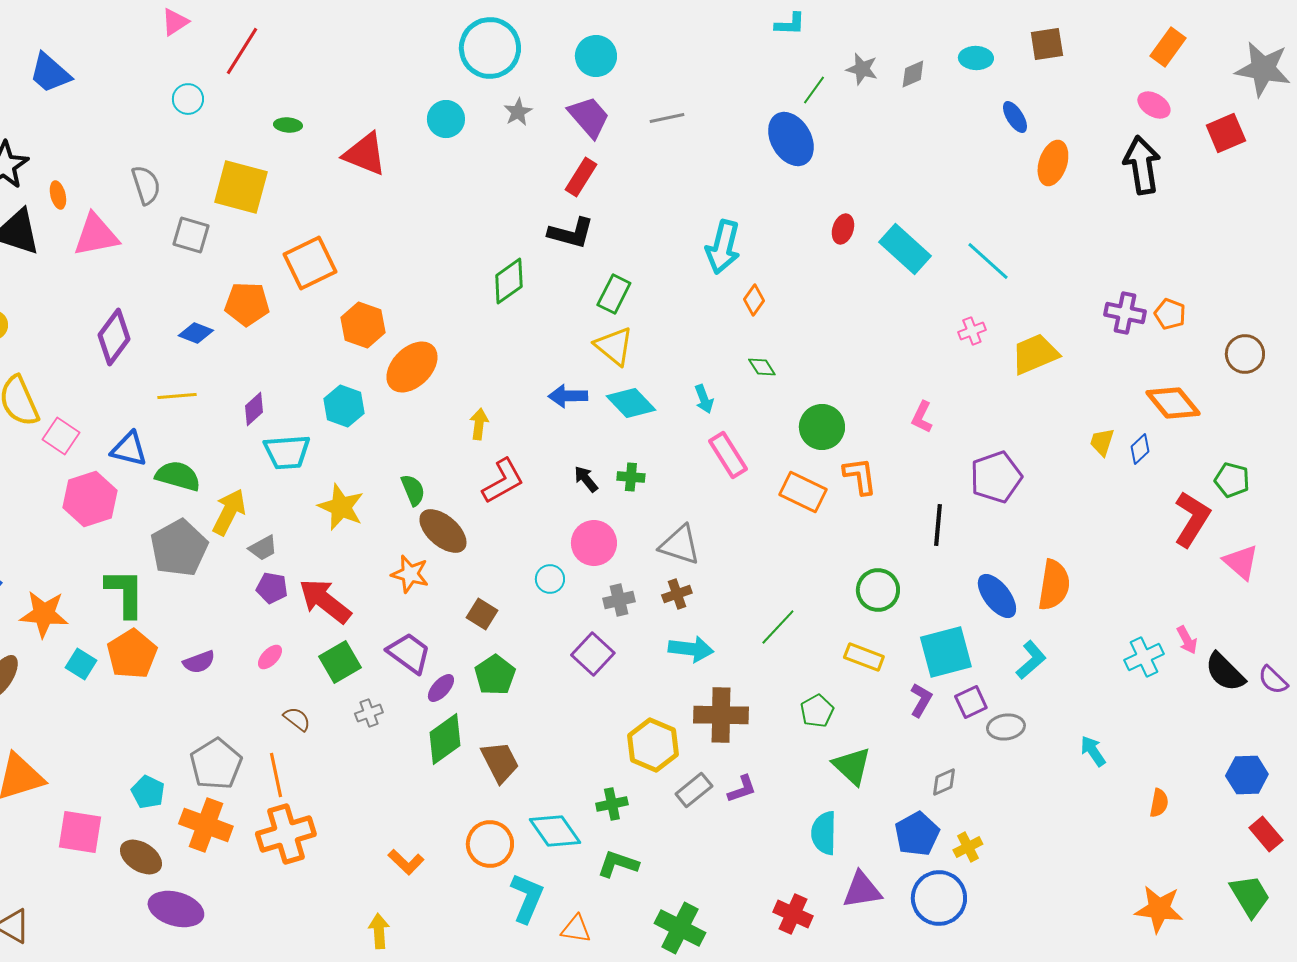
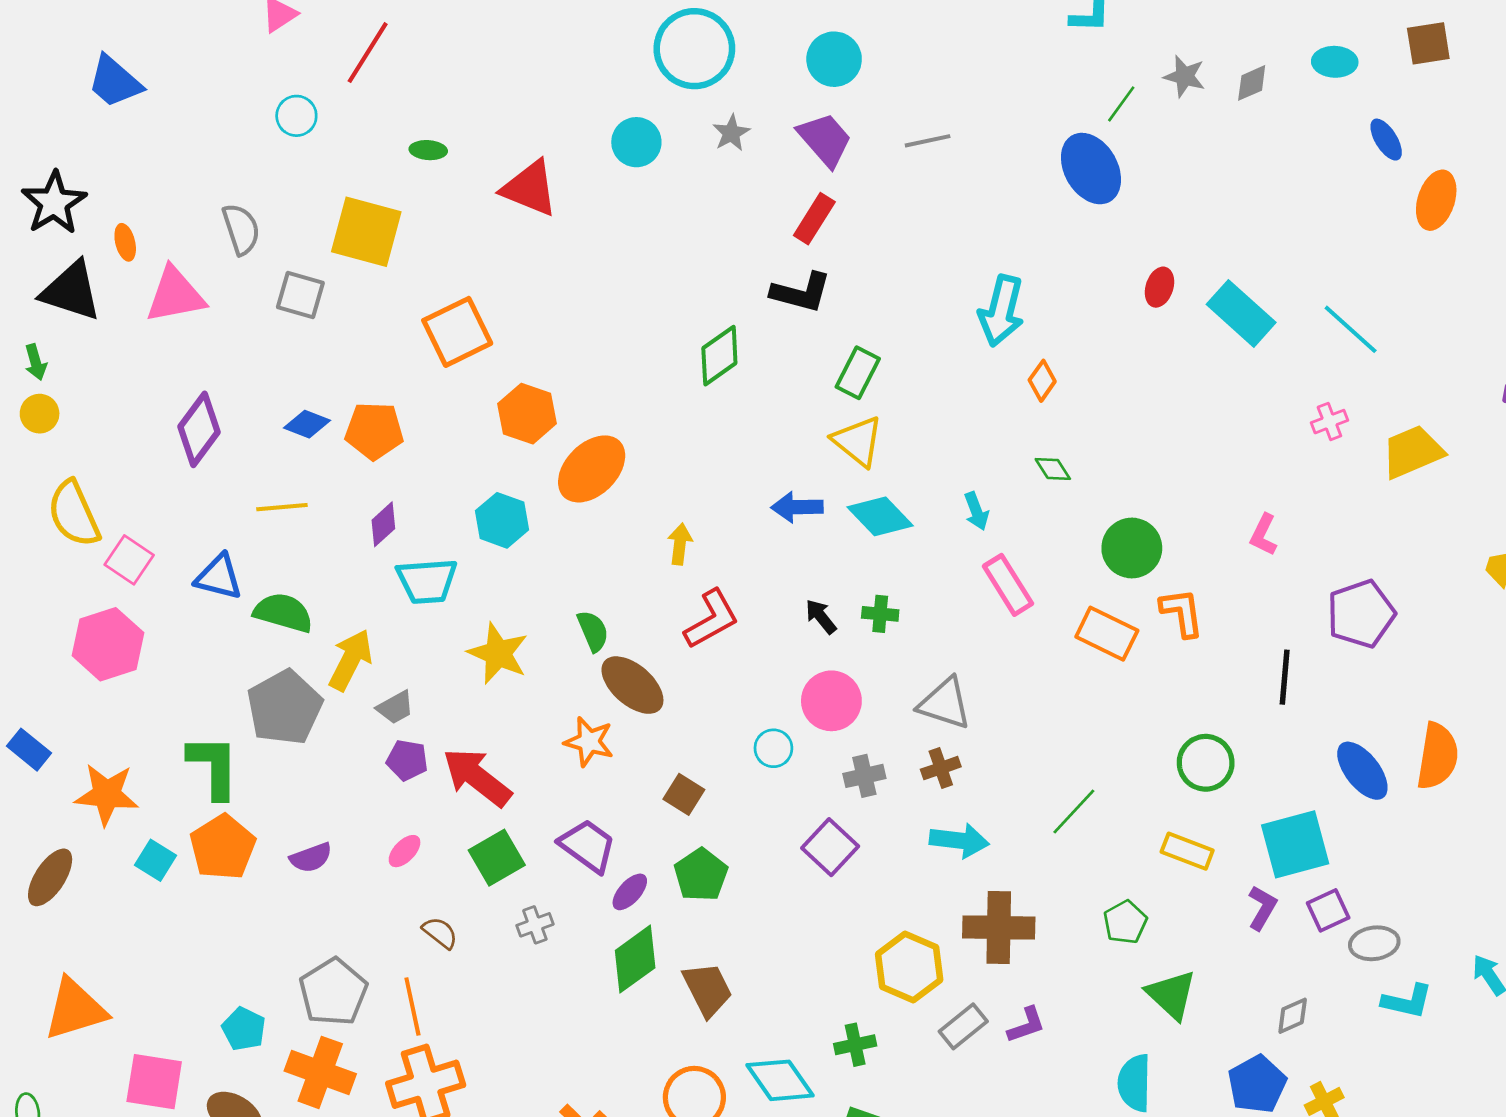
orange pentagon: (247, 304) -> (374, 431), moved
pink hexagon: (90, 499) -> (108, 644), moved
cyan L-shape: (1031, 660) -> (1407, 1001), moved, turned 54

